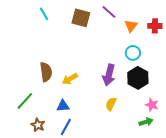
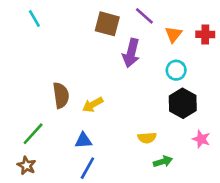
cyan line: (44, 14) -> (34, 19), moved
purple arrow: (109, 75) -> (131, 53), moved
yellow semicircle: (111, 104) -> (147, 138), turned -120
green arrow: (146, 122) -> (163, 162), moved
brown star: (38, 125) -> (26, 166), moved

